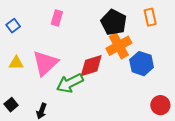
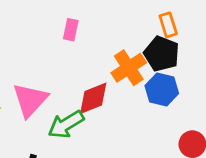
pink rectangle: (57, 18) -> (71, 30), moved
black pentagon: (114, 22) -> (162, 54), moved

